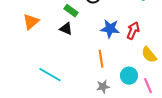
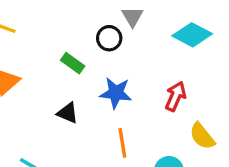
black triangle: (66, 29) -> (68, 113), moved
blue star: (110, 29) -> (116, 93), moved

